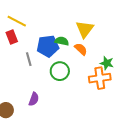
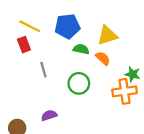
yellow triangle: (85, 29) -> (107, 35), turned 36
blue pentagon: (48, 46) -> (67, 26), moved
purple semicircle: (34, 99) -> (49, 115), turned -128

